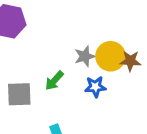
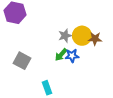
green arrow: (54, 81) -> (61, 55), moved
gray square: (19, 94) -> (22, 61), turned 30

